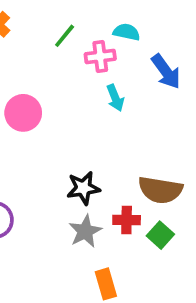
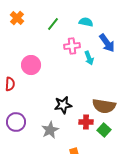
pink cross: (100, 57) -> (72, 46), moved
cyan arrow: (115, 98) -> (89, 58), moved
gray star: (85, 231) -> (50, 130), moved

